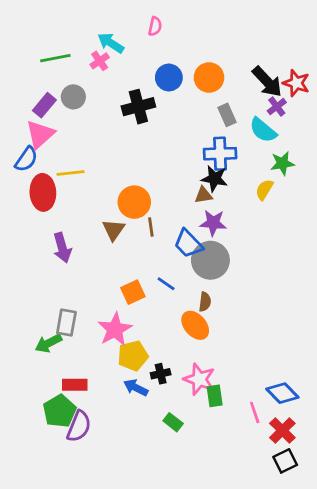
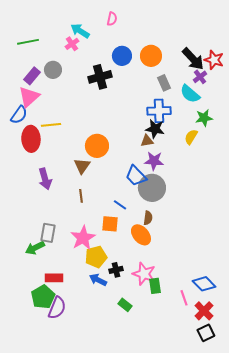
green line: (55, 58) -> (28, 42), moved
brown line: (151, 227) -> (81, 196), moved
orange square: (133, 292) -> (110, 224), moved, turned 30

